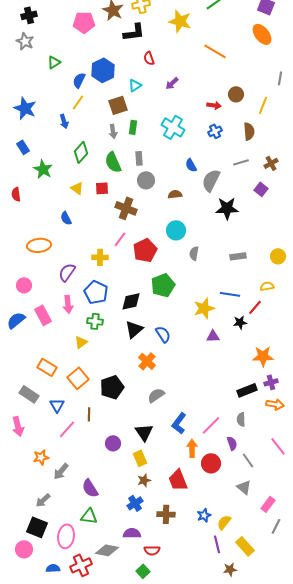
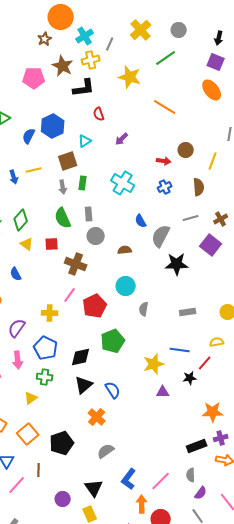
yellow line: (78, 102) -> (34, 170), moved, turned 42
green diamond: (81, 152) -> (21, 220), moved
purple square: (261, 189) -> (211, 245), size x1.5
purple semicircle: (232, 443) -> (201, 493), moved, turned 56

